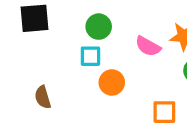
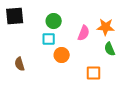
pink semicircle: (148, 46) -> (84, 33), turned -98

